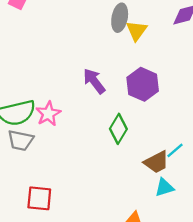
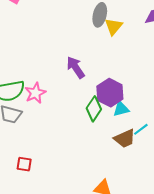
purple hexagon: (143, 84) -> (110, 93), moved
cyan triangle: (164, 188) -> (121, 109), moved
red square: (39, 198) -> (24, 164), size x0.7

